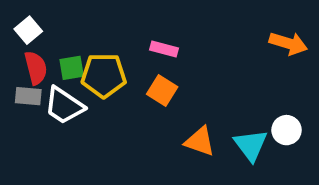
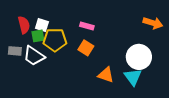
white square: (28, 30) -> (42, 25), moved, turned -32
red semicircle: (36, 68) -> (24, 25), moved
white circle: (287, 130) -> (139, 57), moved, size x1.6

